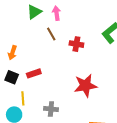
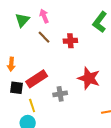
red rectangle: (34, 73) -> (37, 79), size x1.5
red star: (85, 86) -> (89, 78), turned -30
gray cross: (51, 109) -> (60, 94), moved

